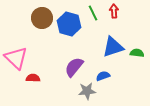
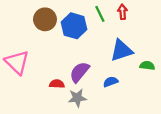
green semicircle: (137, 53) -> (147, 66), moved
red semicircle: (33, 78) -> (57, 84), moved
gray star: (87, 91) -> (77, 98), moved

